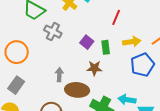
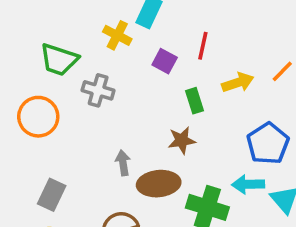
purple square: (87, 42) -> (165, 61), moved
orange circle: (17, 52) -> (38, 117), moved
blue pentagon: (142, 65) -> (268, 143), moved

